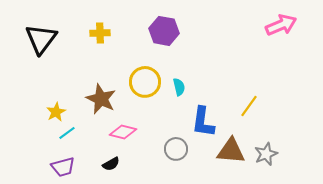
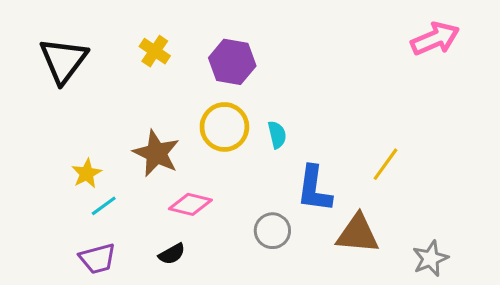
purple hexagon: (164, 31) -> (232, 62), moved
yellow cross: (100, 33) -> (155, 51), turned 36
gray star: (266, 154) -> (430, 259), moved

